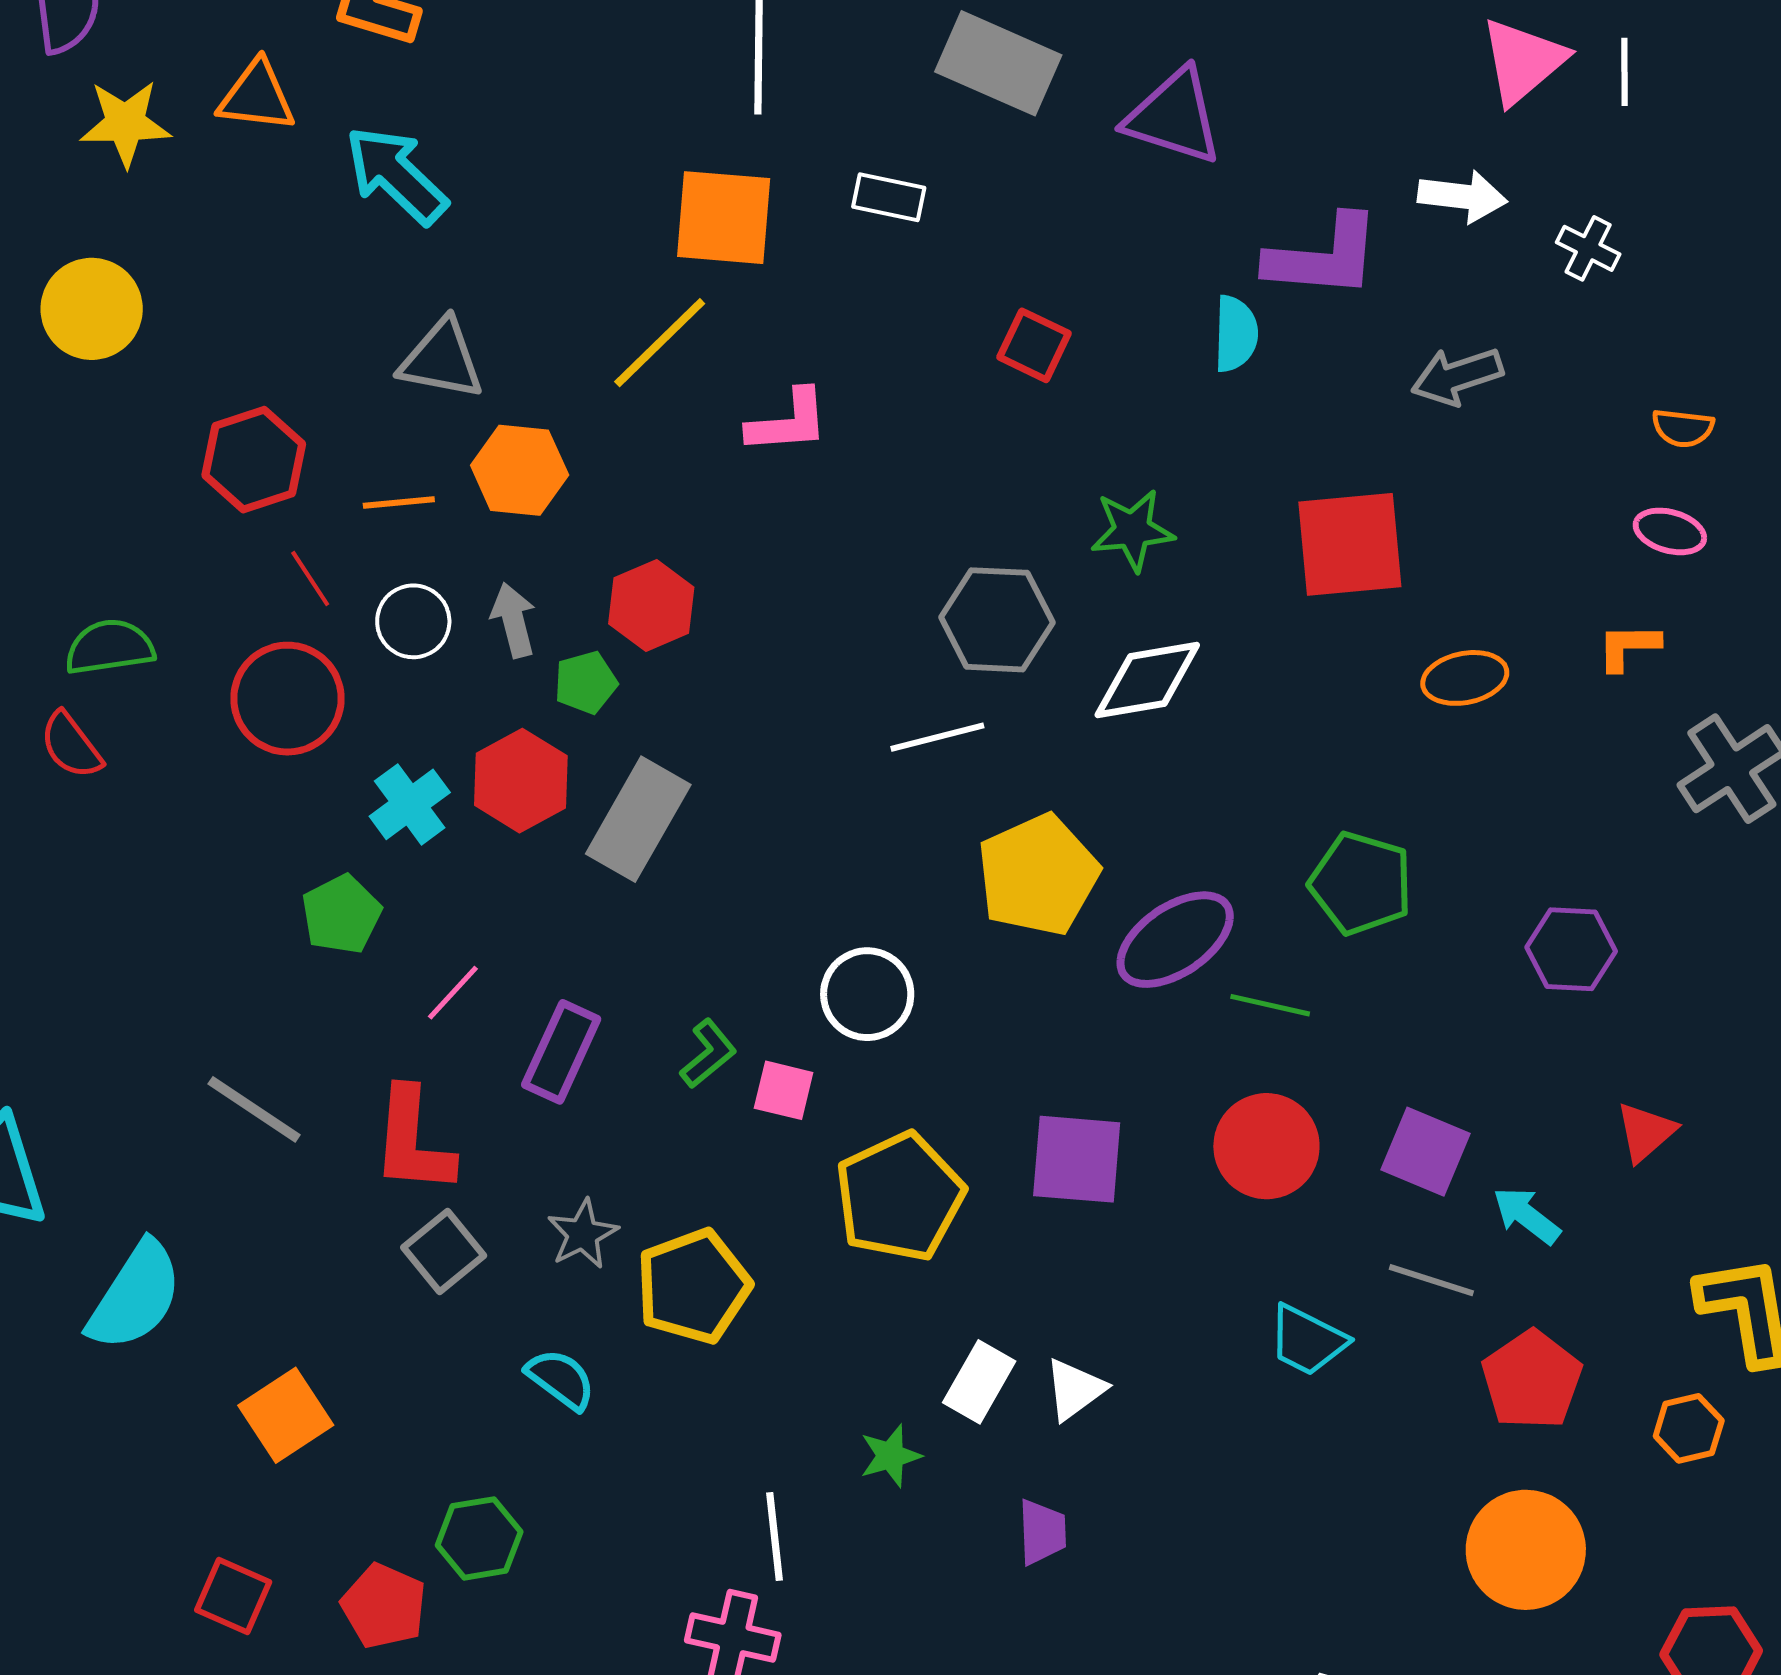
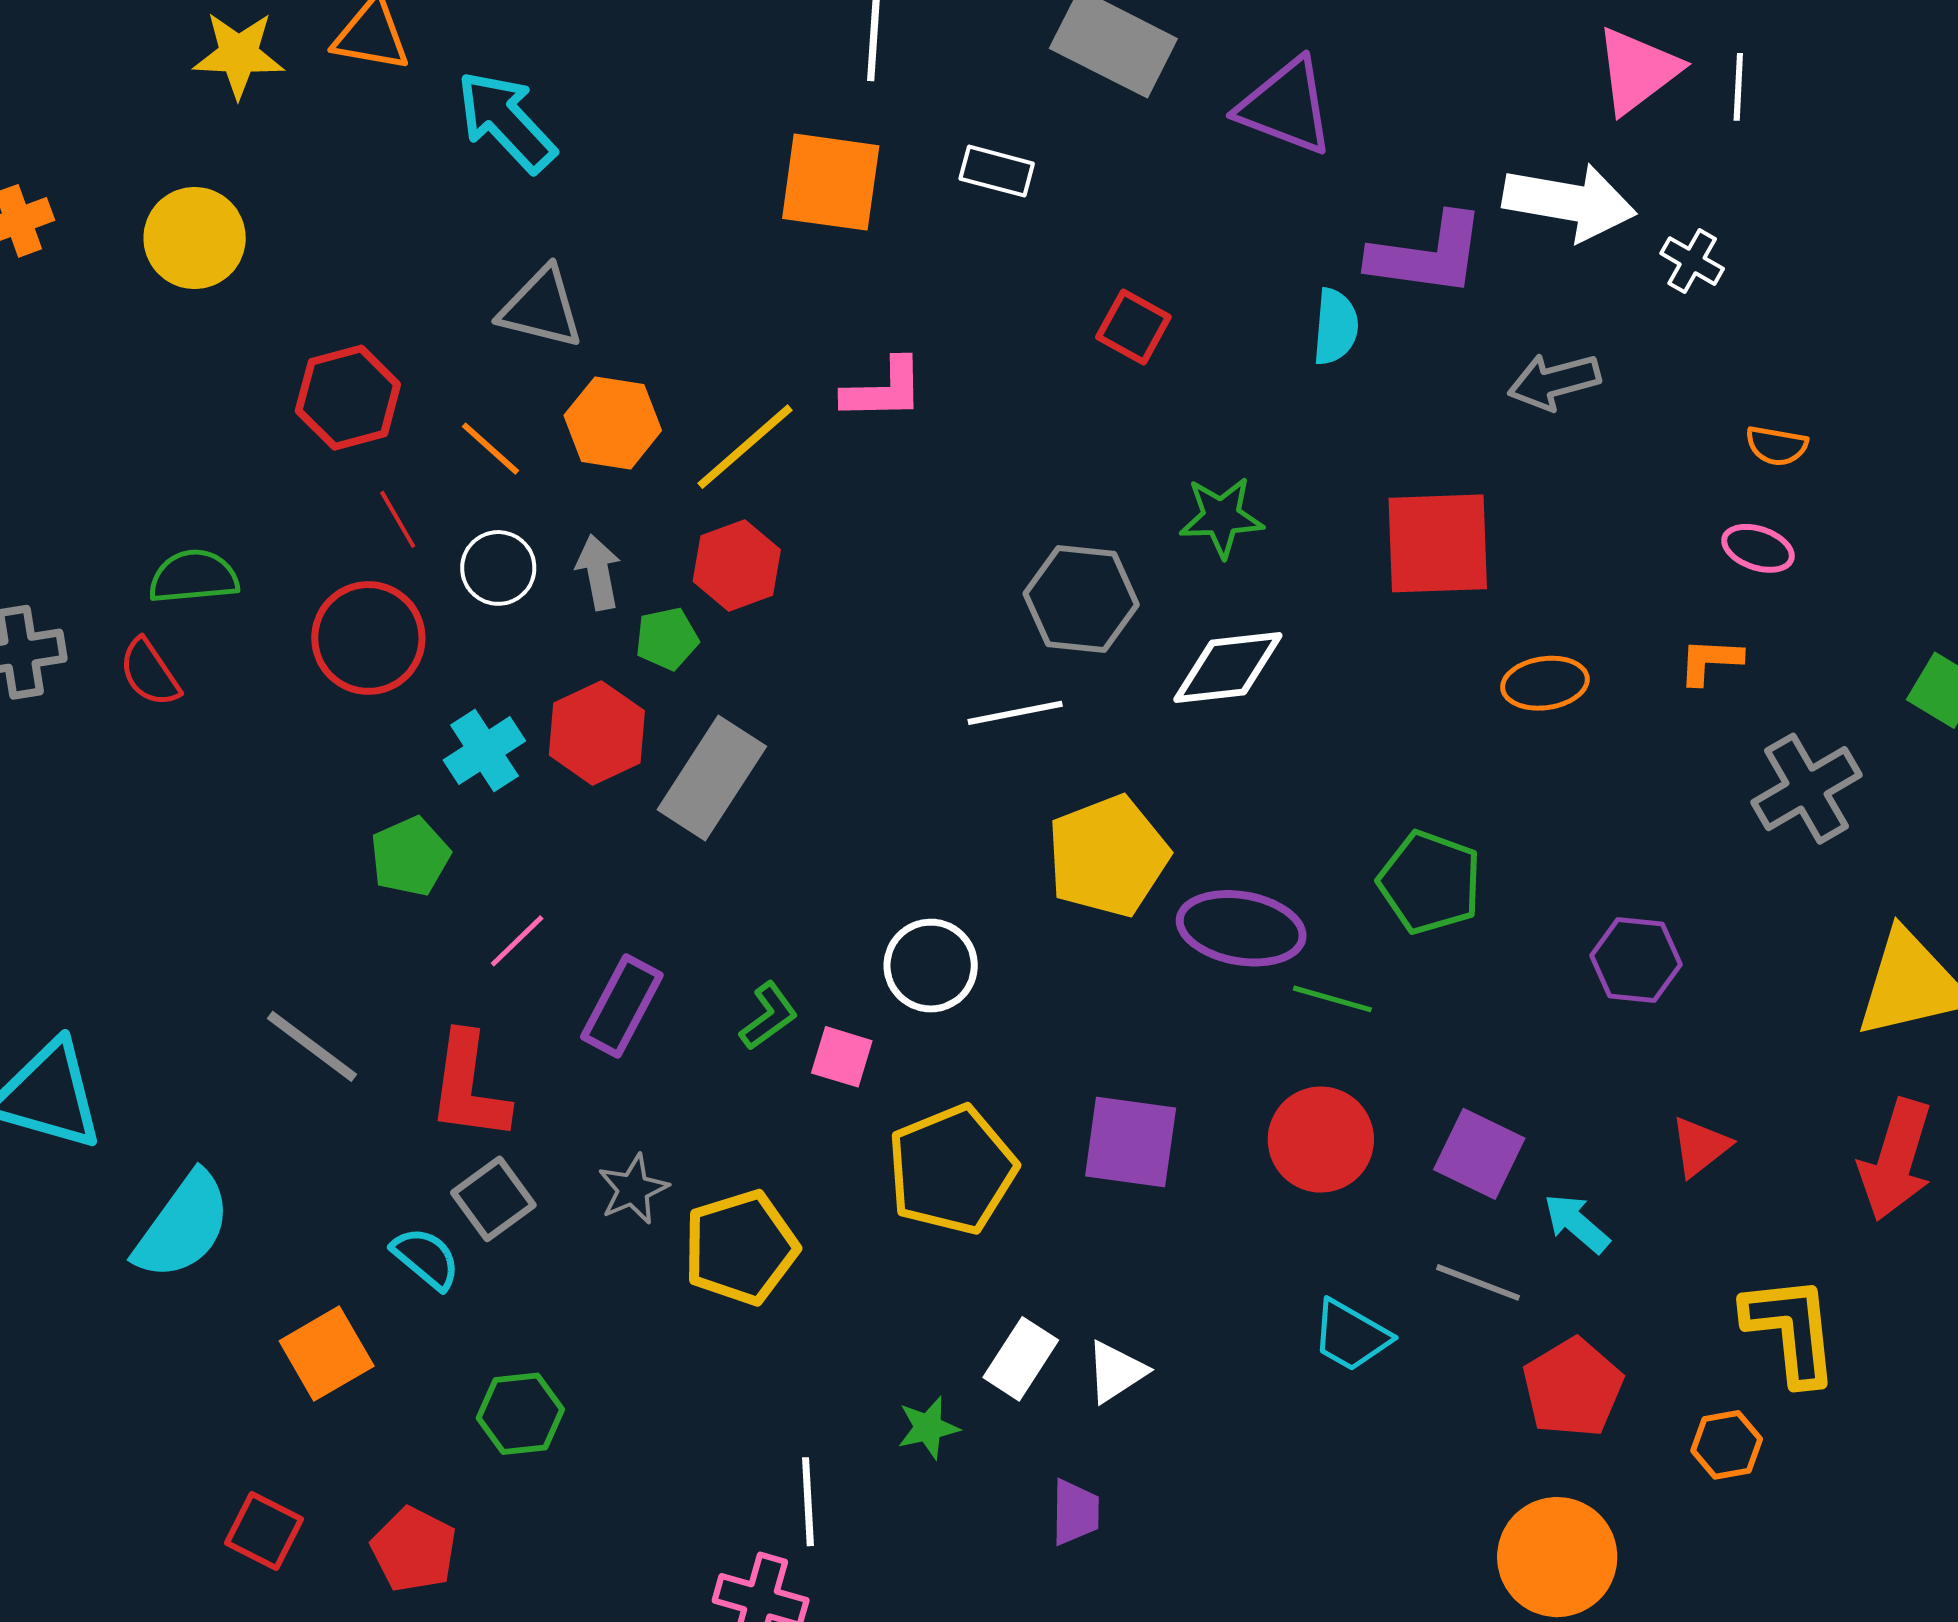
white arrow: (1462, 196) -> (1570, 202), size x1.5
yellow line: (660, 343) -> (745, 447), moved
orange line: (399, 503) -> (490, 449), turned 44
purple ellipse: (1175, 940) -> (1241, 928), turned 41
cyan semicircle: (561, 1379) -> (426, 1258), moved
green hexagon: (479, 1538) -> (520, 1414), moved

